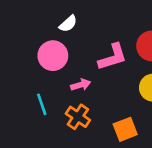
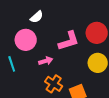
cyan line: (42, 104) -> (12, 64), moved
orange cross: (78, 117) -> (54, 84), moved

